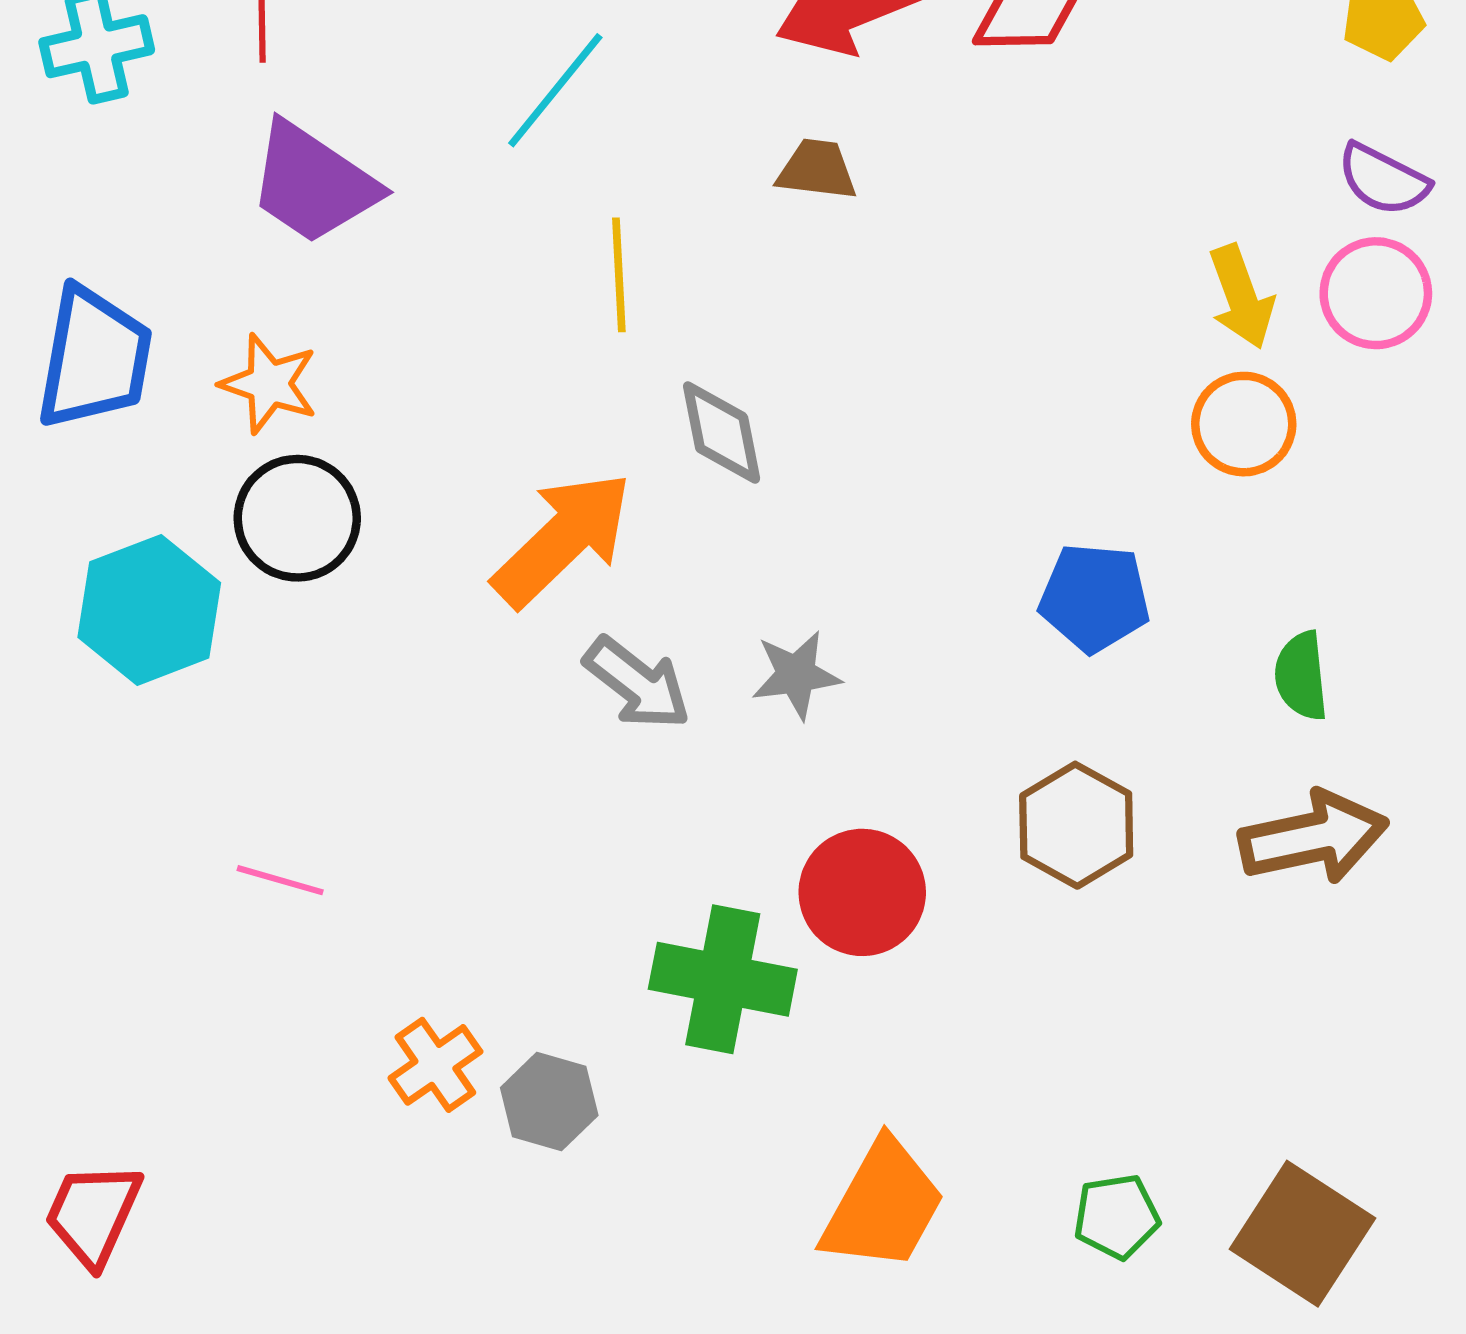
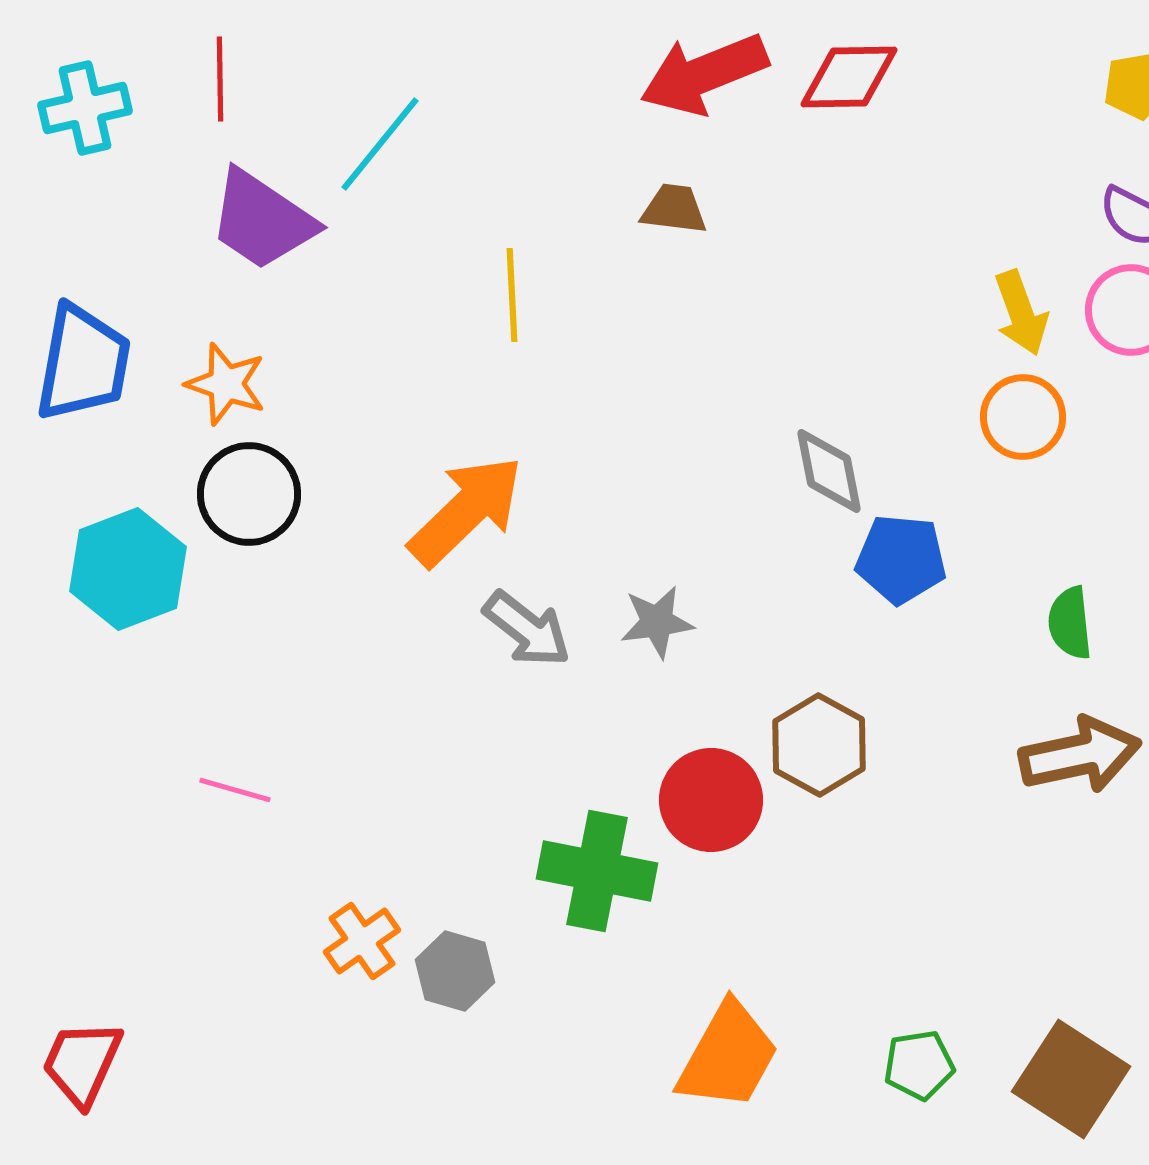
cyan line: (555, 90) -> (380, 144), moved
gray diamond: (722, 433) -> (829, 471), moved
brown hexagon: (1076, 825) -> (819, 745), moved

